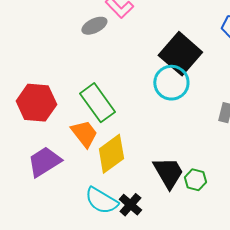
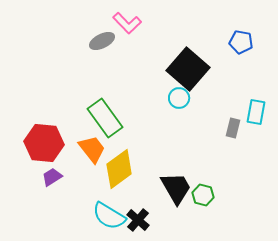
cyan circle: (171, 83) -> (179, 98), size x0.6
red hexagon: (36, 103) -> (44, 143), moved
purple trapezoid: (44, 162) -> (52, 177), size x0.6

